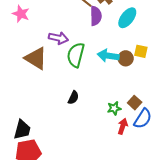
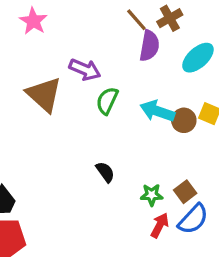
green semicircle: (76, 55) -> (107, 101), size x0.7
black semicircle: (73, 98) -> (105, 172), moved, turned -72

